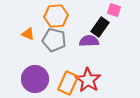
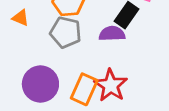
orange triangle: (28, 34) -> (21, 18), moved

